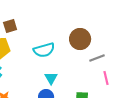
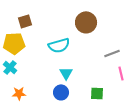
brown circle: (80, 39) -> (86, 22), moved

